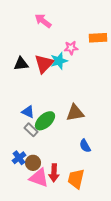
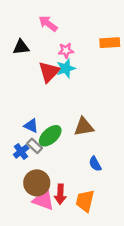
pink star: (71, 48) -> (66, 50), moved
black triangle: (21, 64) -> (21, 47), moved
blue cross: (19, 158) -> (21, 151), moved
brown circle: (33, 163) -> (37, 183), size x1.5

